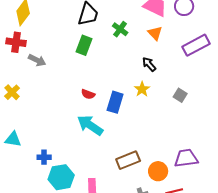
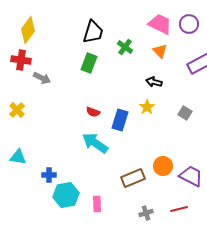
black arrow: (149, 64) -> (154, 82), turned -35
purple trapezoid: (186, 158) -> (191, 176), turned 35
orange circle: (158, 171) -> (163, 166), moved

